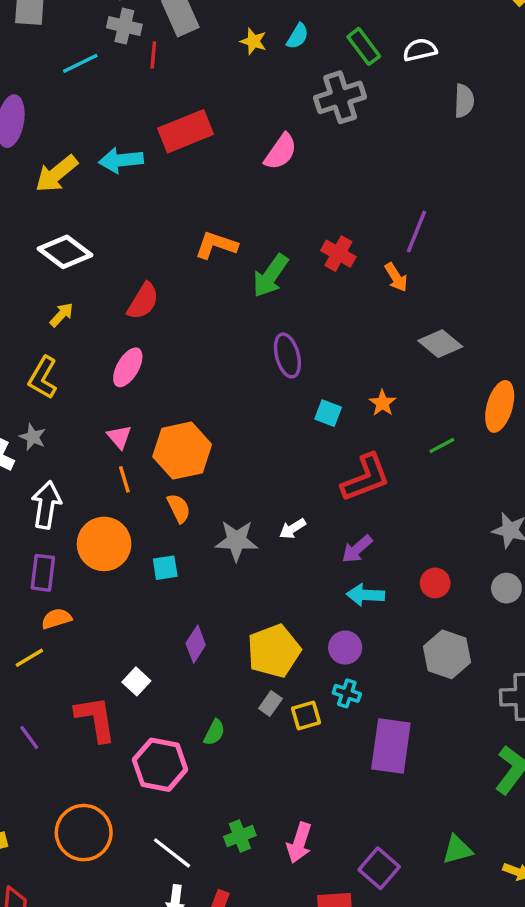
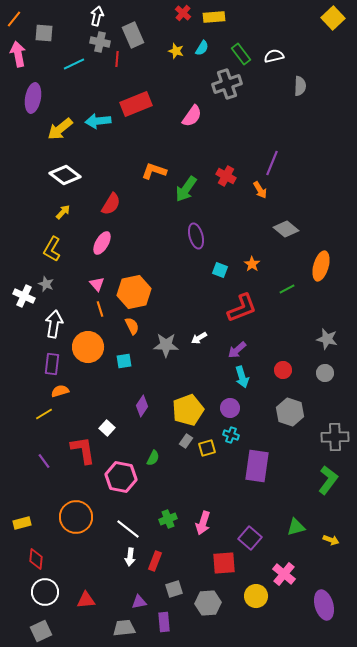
cyan arrow: (366, 595) -> (242, 377), turned -110

